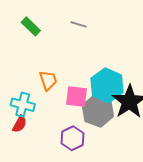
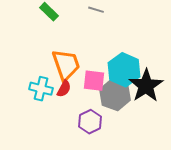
orange trapezoid: (48, 80) -> (66, 65), size x1.6
red semicircle: (20, 124) -> (64, 89), moved

